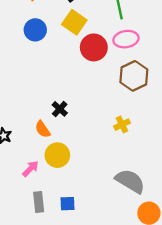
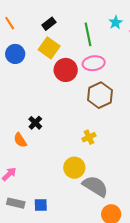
yellow circle: (57, 155) -> (74, 168), moved
gray rectangle: (39, 202) -> (16, 203), turned -72

